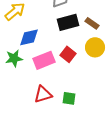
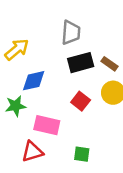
pink rectangle: (44, 60) -> (47, 125), moved, turned 35
red triangle: (43, 94) -> (32, 152), moved

